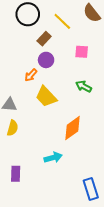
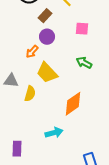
yellow semicircle: (13, 128) -> (30, 94), moved

